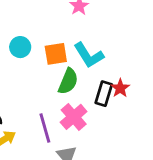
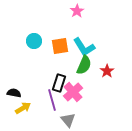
green semicircle: (68, 81) -> (84, 65), moved
black rectangle: (104, 94) -> (59, 83), moved

